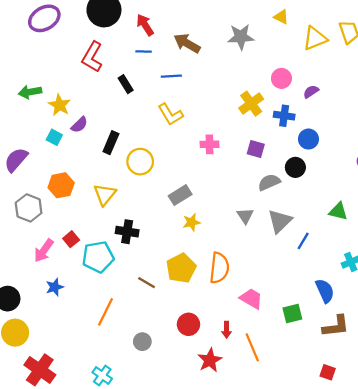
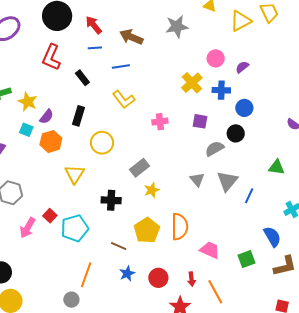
black rectangle: (111, 143) -> (79, 116), moved
orange hexagon: (61, 185) -> (51, 141), moved
black cross: (127, 232) -> (111, 200), moved
blue star: (55, 287) -> (127, 274), moved
gray circle: (142, 342) -> (71, 300), moved

